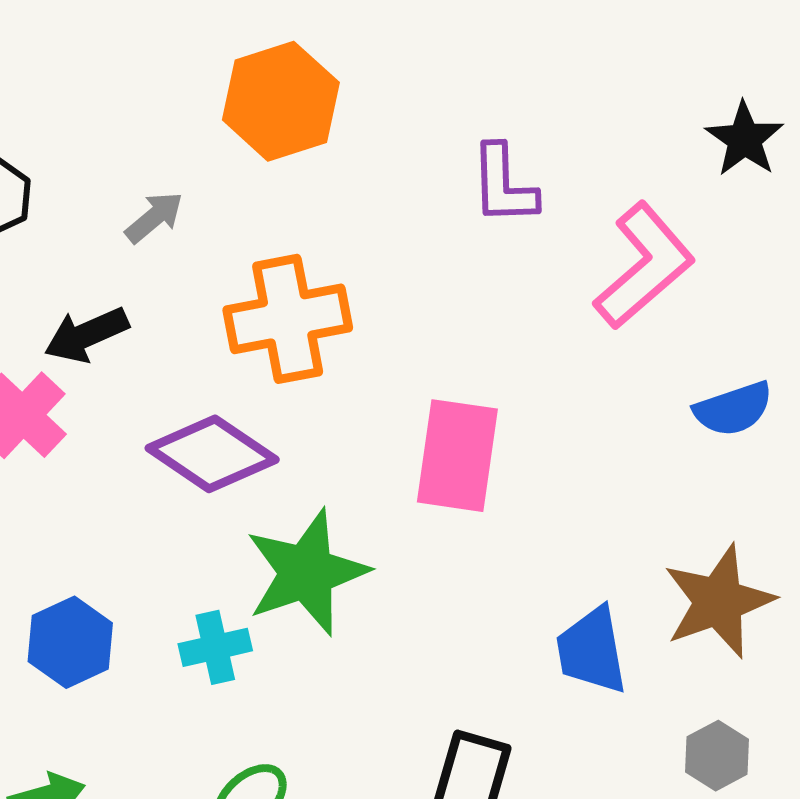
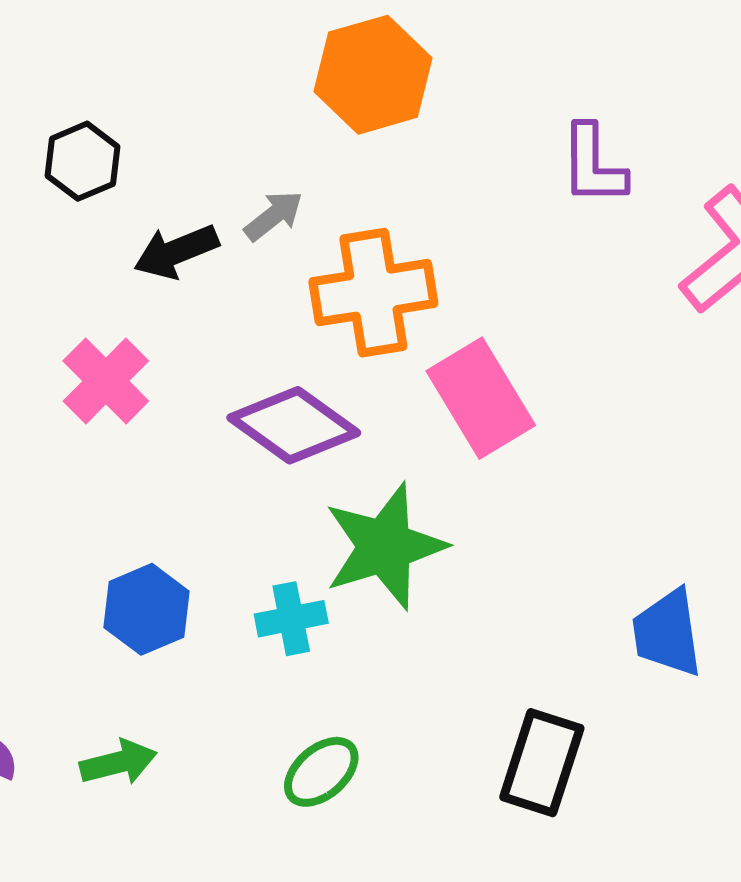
gray arrow: (154, 217) -> (274, 216), moved
black arrow: (87, 335) -> (176, 252), moved
pink rectangle: (457, 456) -> (481, 398), moved, turned -41

